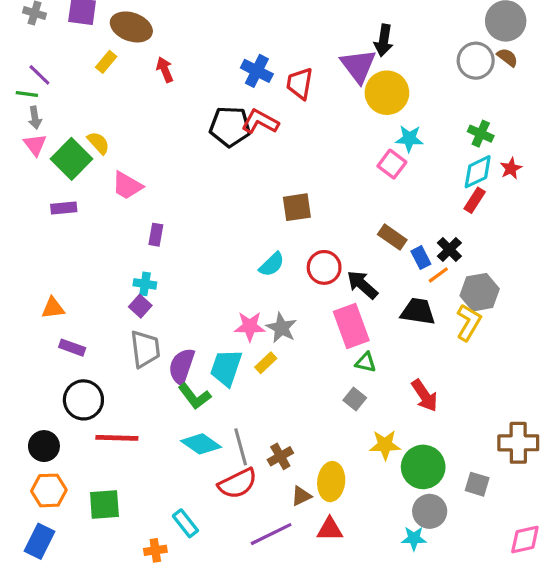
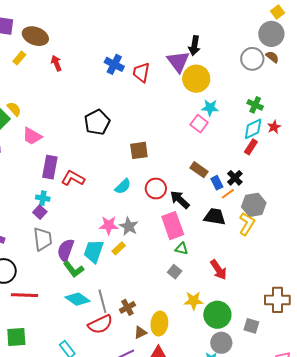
red L-shape: (260, 122) -> (73, 178), moved
black pentagon: (230, 127) -> (97, 122), moved, turned -30
purple rectangle: (156, 235) -> (50, 167), size x1.6

